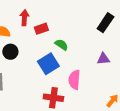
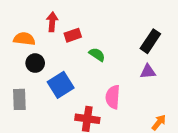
black rectangle: (105, 23) -> (150, 41), moved
blue square: (48, 64) -> (61, 85), moved

